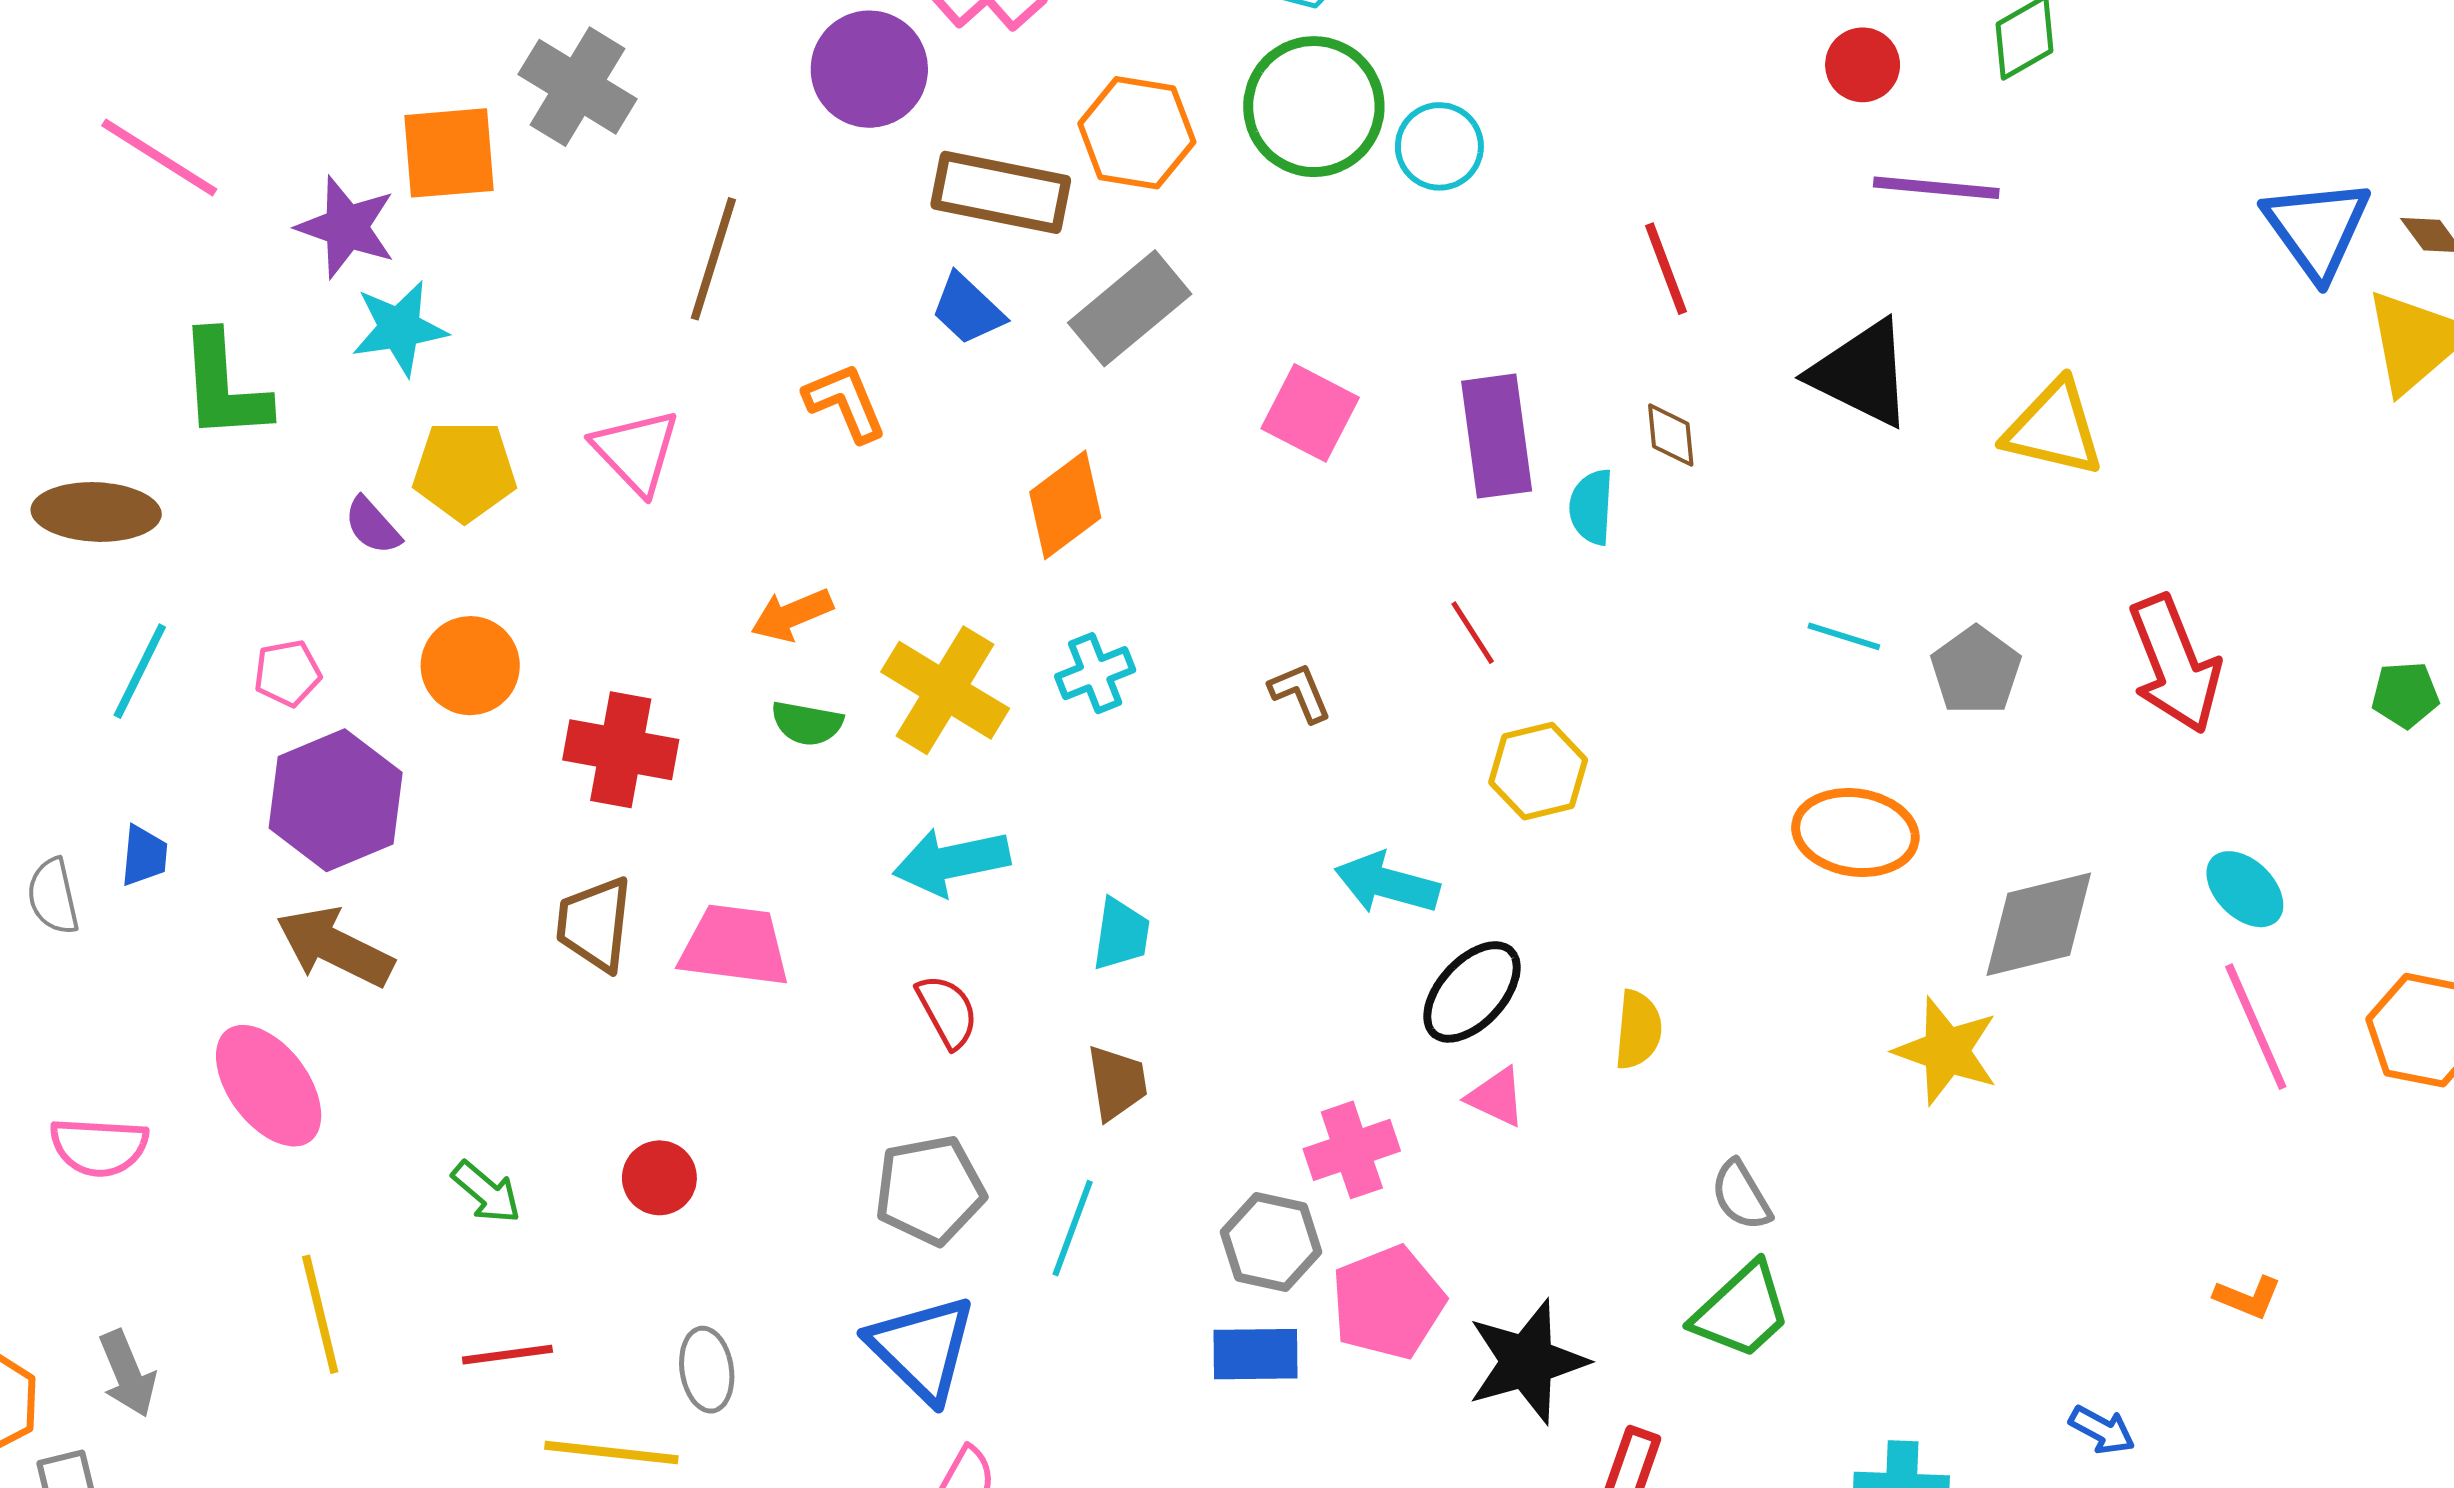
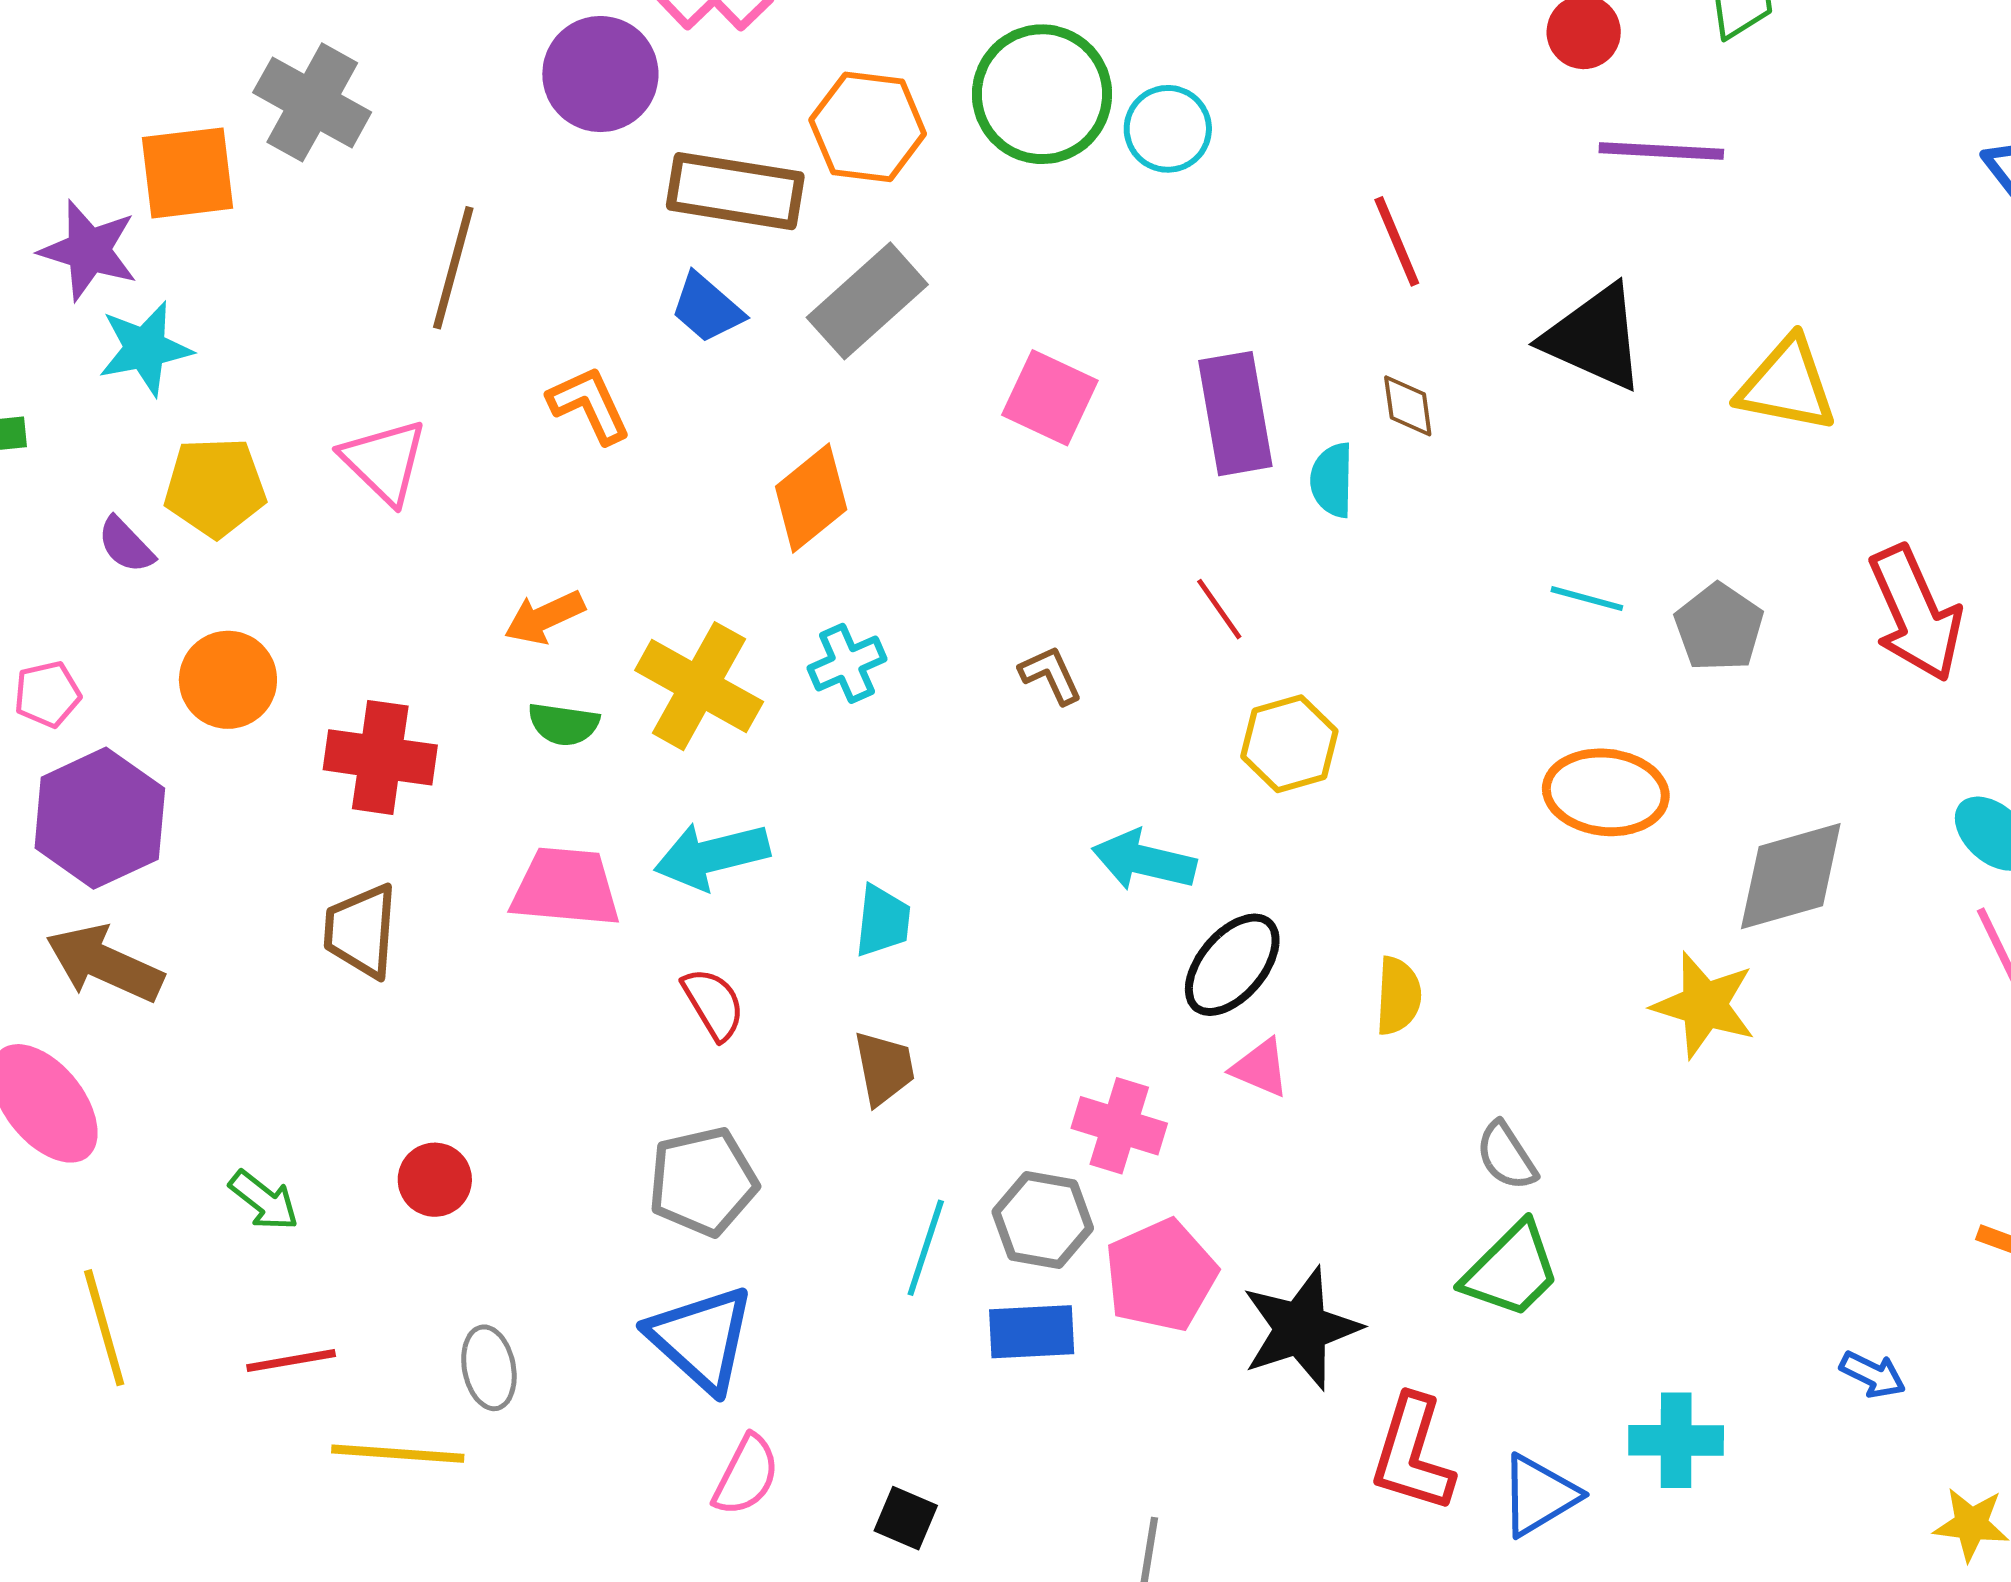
pink trapezoid: (735, 946) -> (566, 887), moved
pink cross: (1352, 1150) -> (1119, 1126), turned 38
cyan line: (1073, 1228) -> (926, 1248), moved

